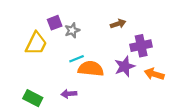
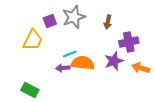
brown arrow: (118, 24) -> (108, 22), turned 120
gray star: (72, 30) -> (74, 17), moved, size x1.6
purple arrow: (69, 94) -> (63, 68), moved

